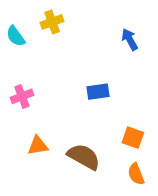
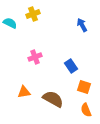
cyan semicircle: (16, 36) -> (10, 23), turned 152
blue rectangle: (98, 92) -> (71, 66), moved, turned 64
pink cross: (22, 96) -> (35, 57), moved

